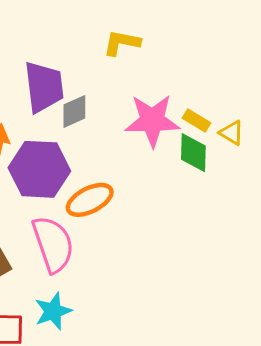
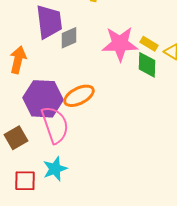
purple hexagon: (39, 169) -> (43, 99), moved

